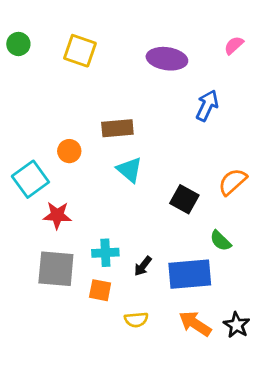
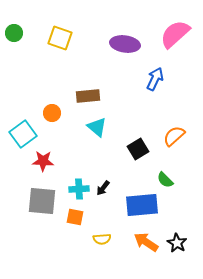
pink semicircle: (234, 45) -> (175, 34), size x2.0
black square: (184, 199) -> (138, 149), turned 30
black arrow: (143, 266) -> (103, 188), moved

